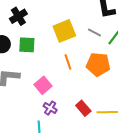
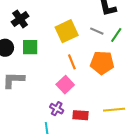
pink square: (43, 85) -> (65, 85), moved
red rectangle: (83, 108) -> (80, 115), moved, turned -42

